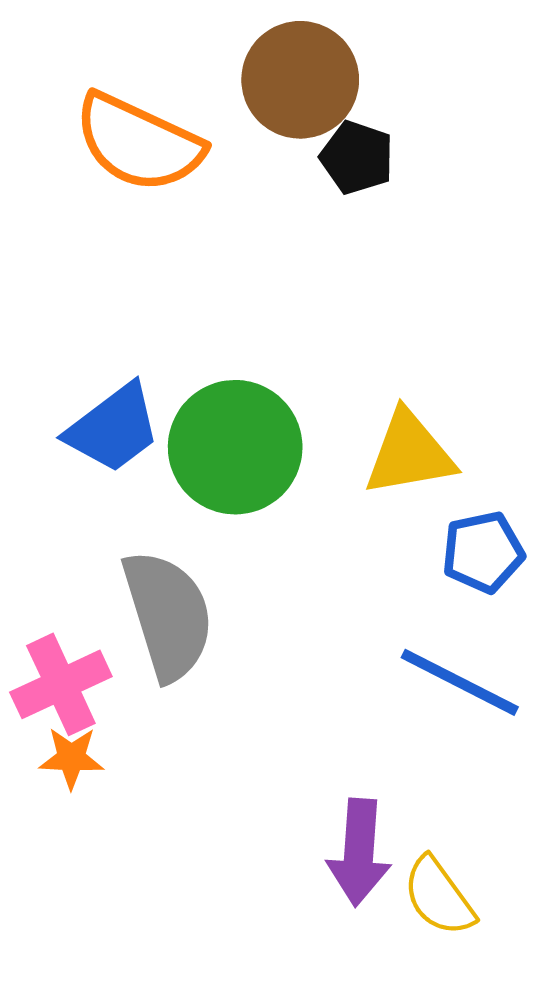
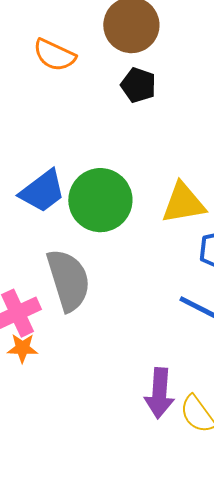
orange semicircle: (139, 143) -> (54, 55), size x0.7
black pentagon: (357, 157) -> (138, 85), moved

